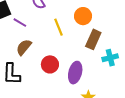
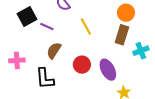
orange circle: (83, 16) -> (126, 13), moved
purple ellipse: (75, 73) -> (108, 70), turned -35

